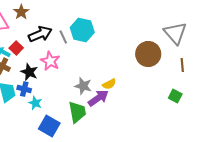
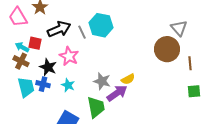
gray triangle: (175, 33) -> (179, 28), moved, size x0.7
red square: (16, 48) -> (35, 43), turned -32
brown line: (182, 65) -> (190, 63), moved
green square: (175, 96) -> (194, 91), turned -32
cyan star: (35, 103) -> (68, 85), moved

